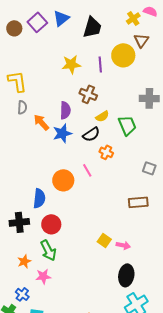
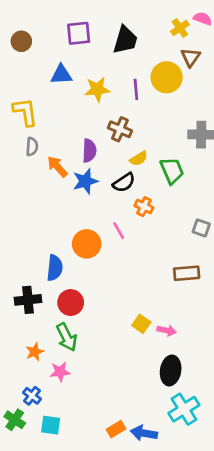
blue triangle: (61, 18) -> (61, 75), moved, turned 36
purple square: (37, 22) -> (79, 33), moved, turned 36

